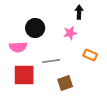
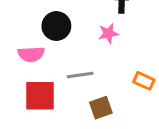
orange rectangle: (90, 55) -> (144, 81), moved

